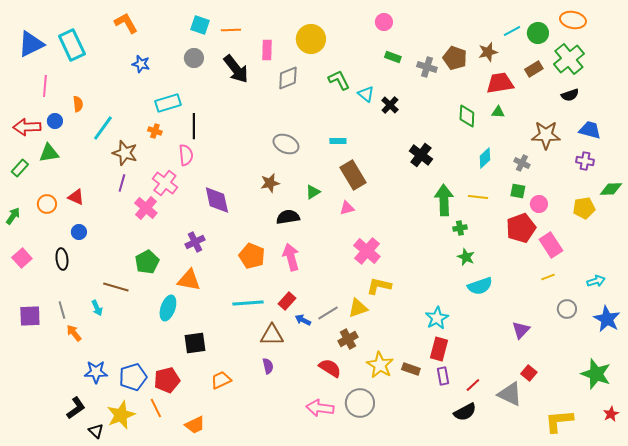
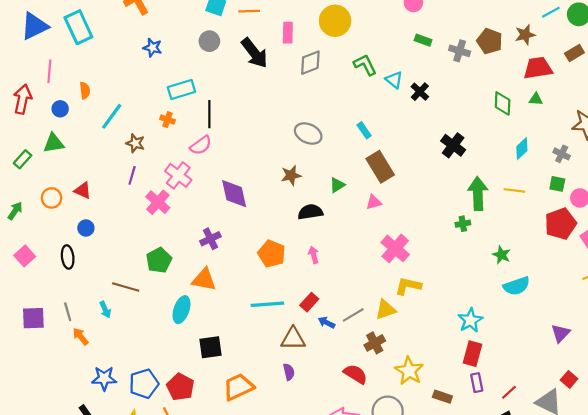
red arrow: (27, 127) -> (23, 99), moved, turned 104
cyan rectangle: (338, 141) -> (364, 130), turned 56
brown star: (125, 153) -> (135, 143), size x0.7
pink semicircle: (186, 155) -> (201, 145), turned 60
green cross: (460, 228) -> (463, 224), moved
pink arrow: (291, 257) -> (314, 255), size x0.6
brown rectangle: (411, 369) -> (442, 397), moved
red pentagon: (167, 380) -> (180, 387), turned -30
orange trapezoid: (221, 380) -> (238, 387), size x1.4

